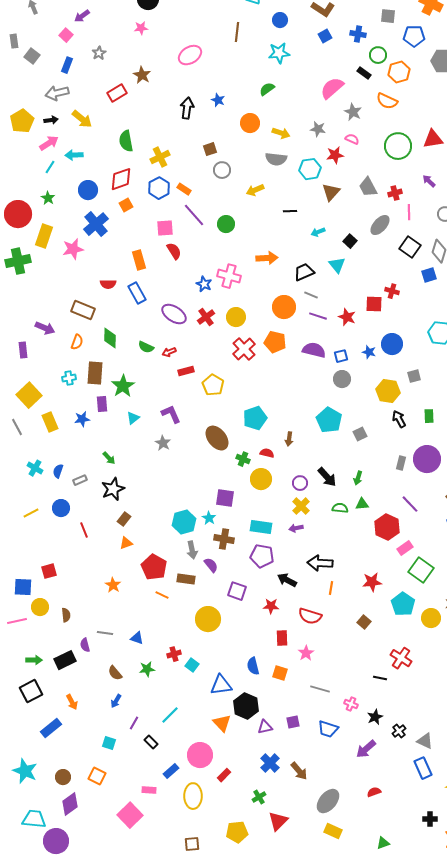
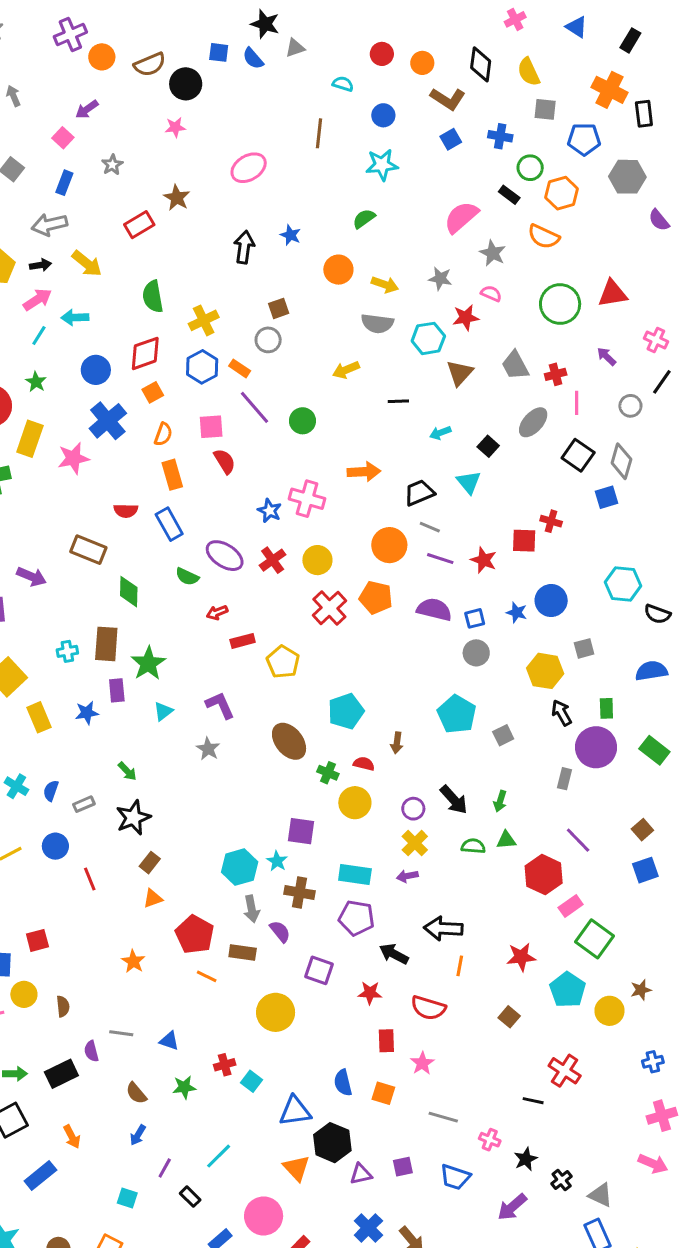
gray circle: (222, 170) -> (268, 340), moved
orange semicircle: (77, 342) -> (163, 434), moved
green semicircle: (146, 347) -> (187, 577), moved
purple circle: (427, 459) -> (596, 747), moved

